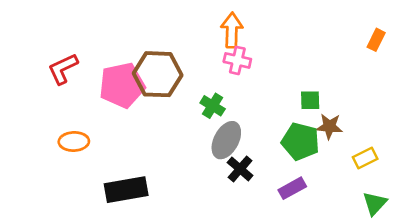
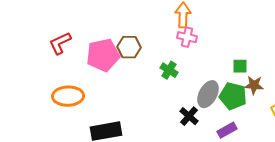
brown hexagon: (158, 74) -> (129, 47), size x0.7
gray ellipse: (226, 140) -> (208, 94), moved
orange ellipse: (74, 142) -> (68, 96), size x1.4

